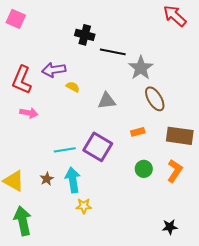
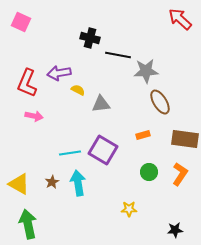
gray star: (141, 68) -> (146, 71), turned 30
gray triangle: (107, 101) -> (101, 104), moved
yellow star: (84, 206) -> (129, 209), moved

